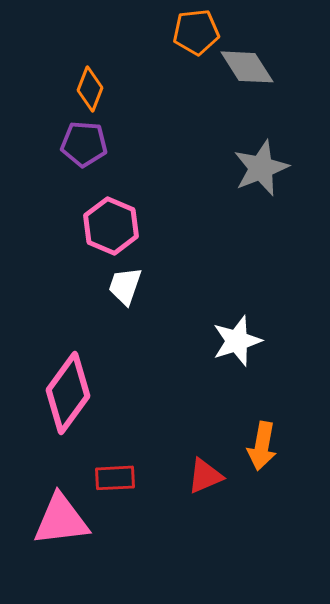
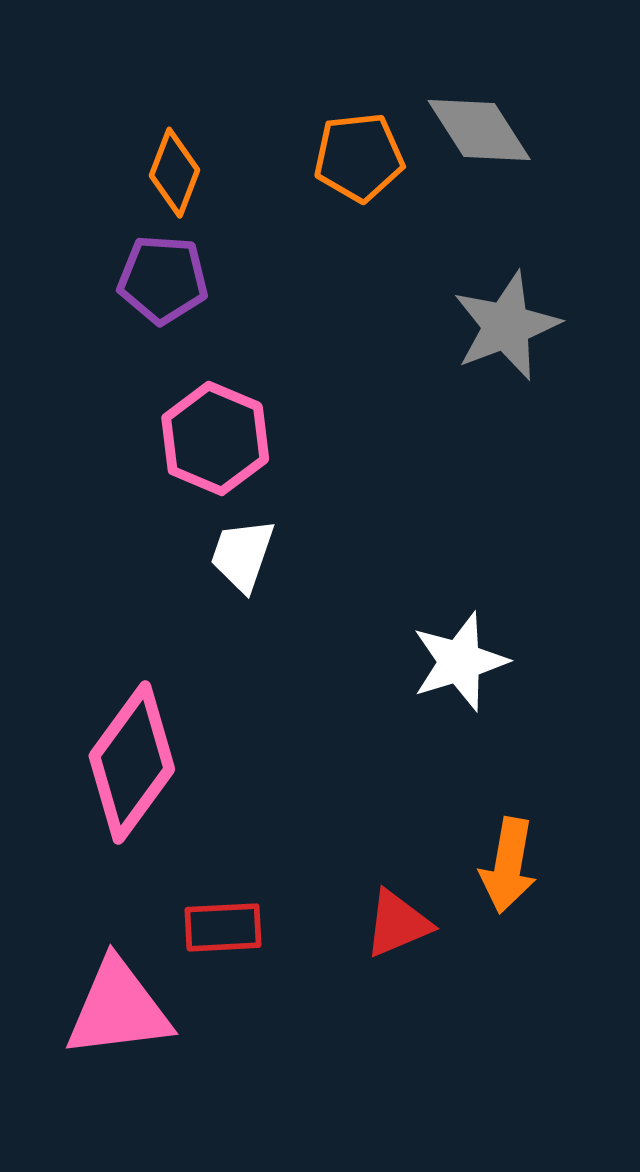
orange pentagon: (196, 32) -> (359, 157), moved

